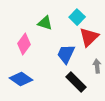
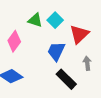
cyan square: (77, 17) -> (55, 20), moved

